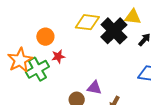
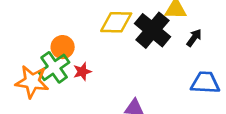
orange star: (20, 60) -> (32, 82), turned -30
green cross: (37, 69) -> (54, 67), moved

